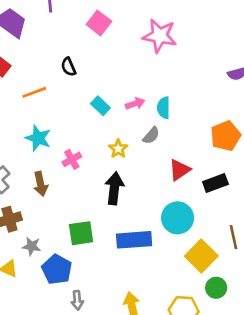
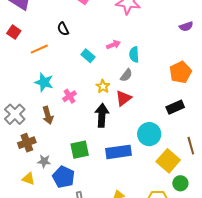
pink arrow: (135, 104) -> (113, 45), moved
red triangle: (180, 170) -> (123, 98), moved

